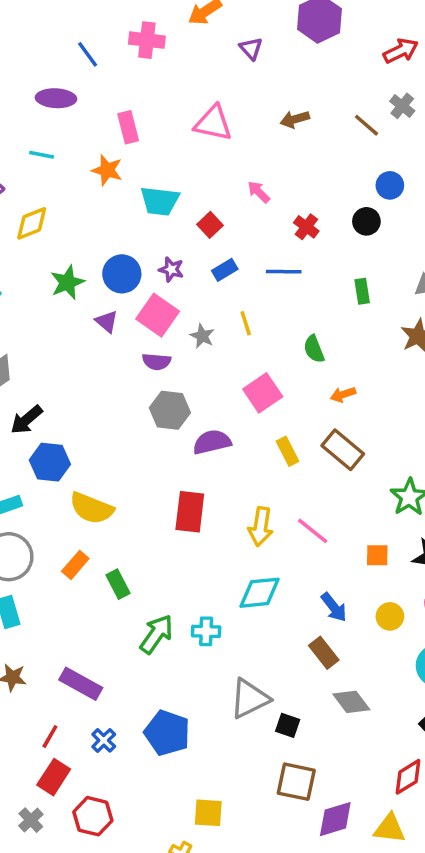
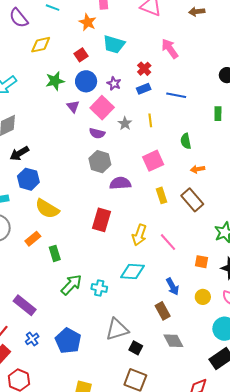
pink arrow: (259, 192) -> (170, 49), size x1.5
red square: (210, 225) -> (81, 55), moved
red cross: (306, 227) -> (144, 69), moved

